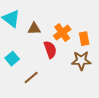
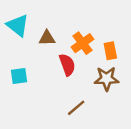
cyan square: (12, 59) -> (19, 76), turned 32
brown line: (31, 78) -> (76, 108), moved

